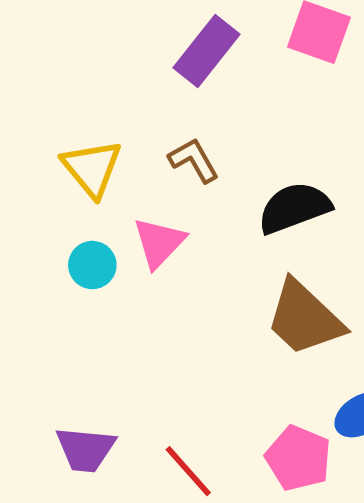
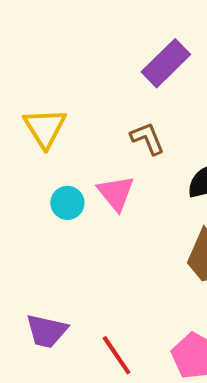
yellow triangle: (92, 168) -> (45, 128), moved
pink triangle: (159, 243) -> (116, 193), turned -30

